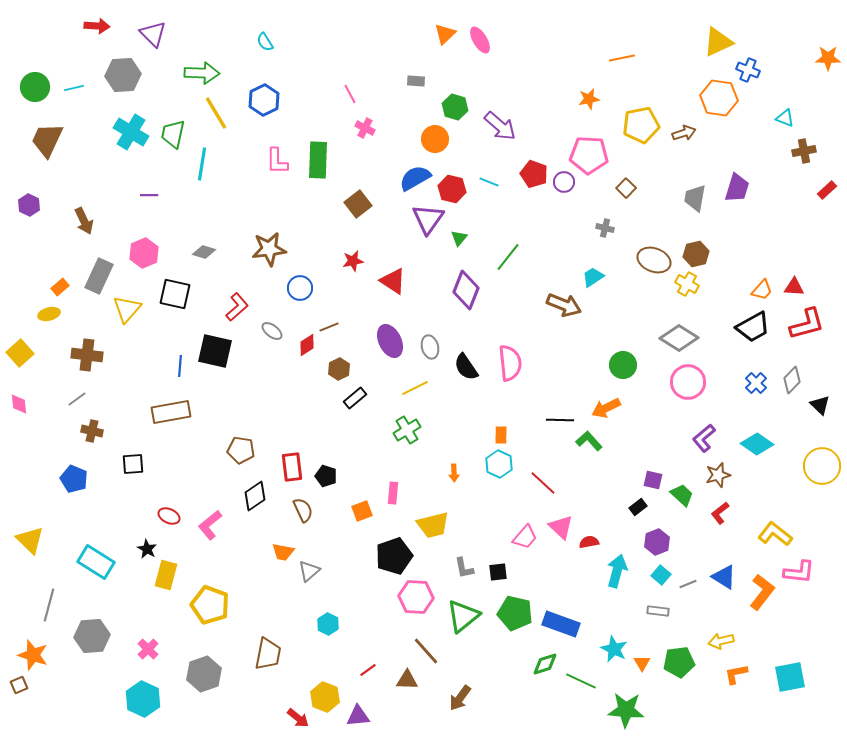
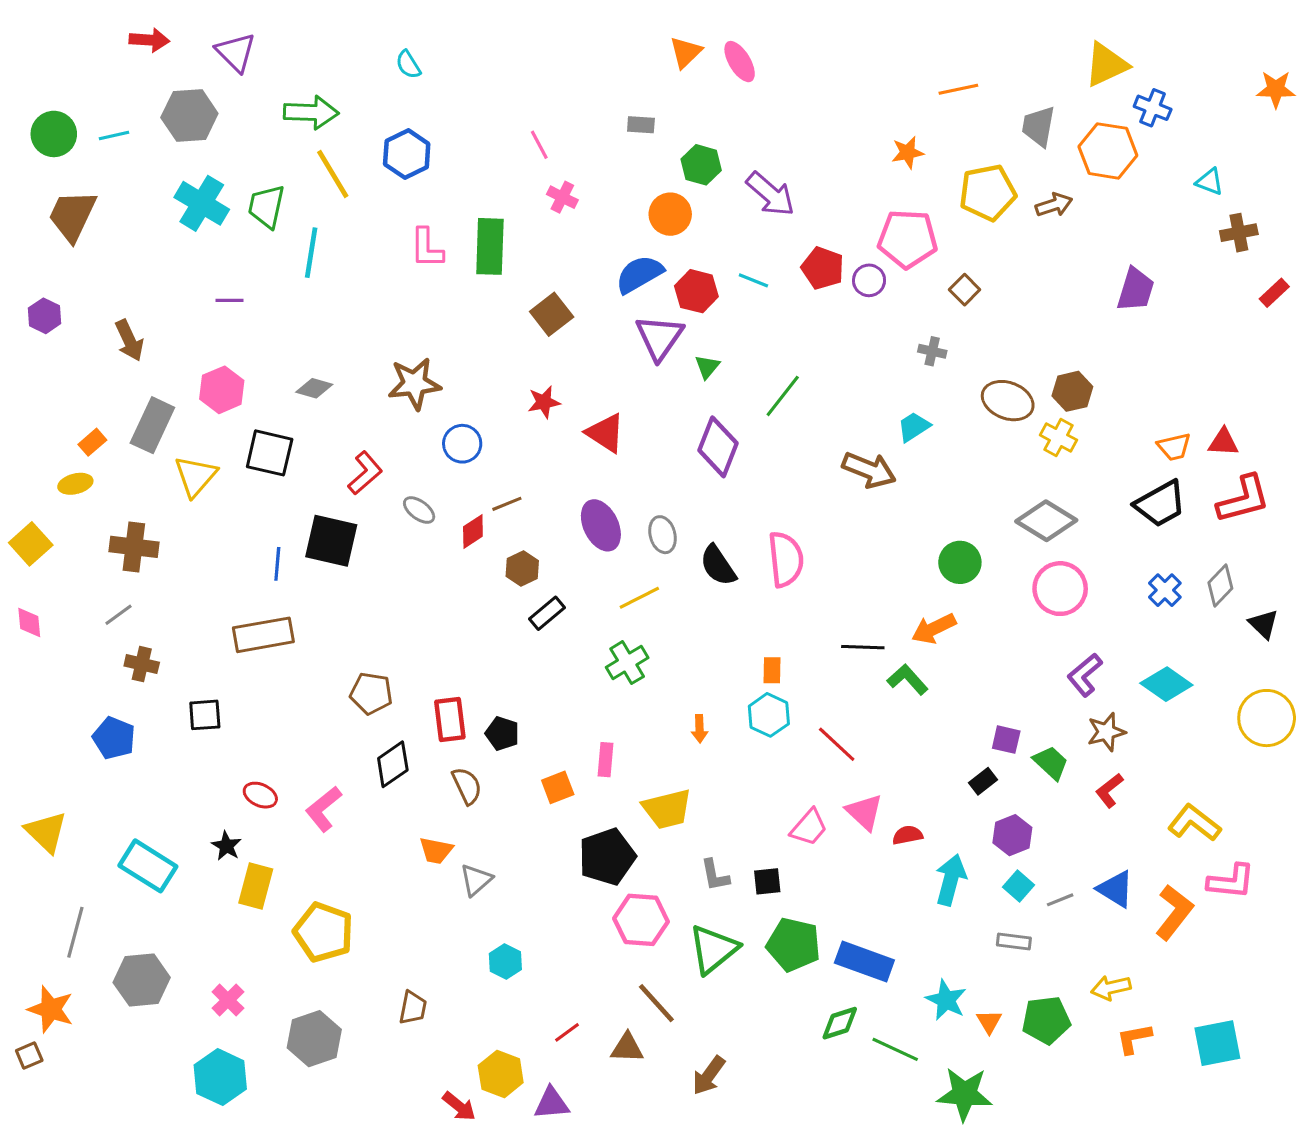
gray trapezoid: (695, 198) -> (1039, 126), moved
orange trapezoid: (762, 290) -> (1174, 447), turned 35
brown trapezoid: (268, 654) -> (413, 1008), size x0.7

